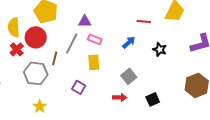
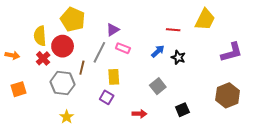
purple triangle: (85, 21) -> (113, 30), turned -32
black star: (160, 49) -> (178, 57), moved
yellow rectangle: (94, 62) -> (114, 77), moved
red arrow: (120, 97) -> (139, 114), moved

